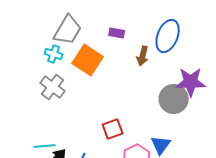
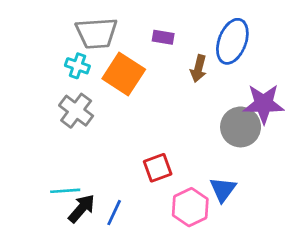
gray trapezoid: (68, 30) -> (96, 33), turned 56

